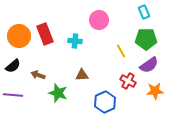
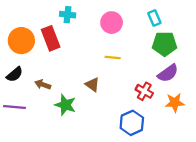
cyan rectangle: (144, 12) -> (154, 18), moved
cyan cross: (75, 41) -> (68, 15), moved
yellow line: (121, 51) -> (113, 57), moved, turned -56
brown triangle: (82, 75) -> (92, 85), turned 40
blue hexagon: (105, 102) -> (132, 123), moved

